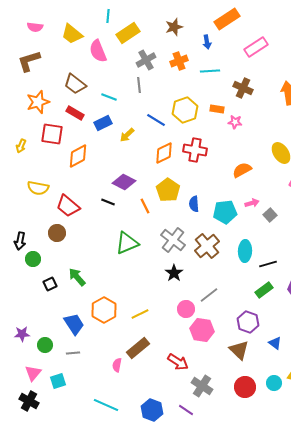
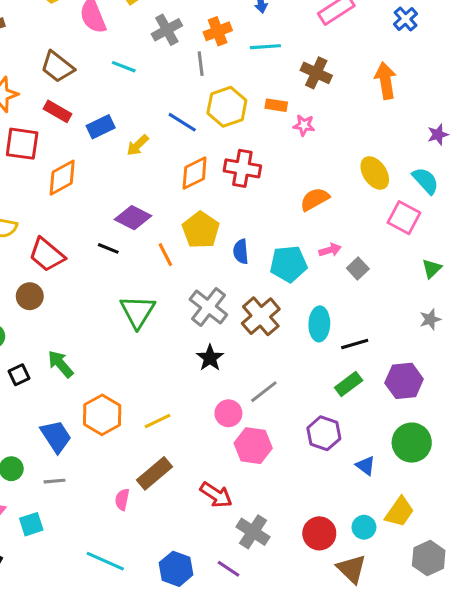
gray line: (139, 85) -> (201, 64), moved
cyan line: (109, 97) -> (124, 67), moved
green triangle: (127, 243) -> (138, 312), turned -35
brown triangle: (239, 350) -> (352, 569), moved

